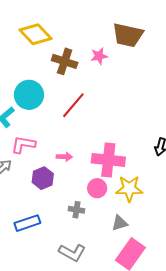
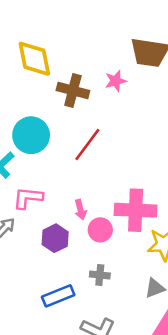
yellow diamond: (36, 34) -> (34, 59), turned 36
pink arrow: (64, 157) -> (80, 210), turned 77
pink circle: (97, 188) -> (100, 230), moved
blue rectangle: (27, 223) -> (58, 296), moved

